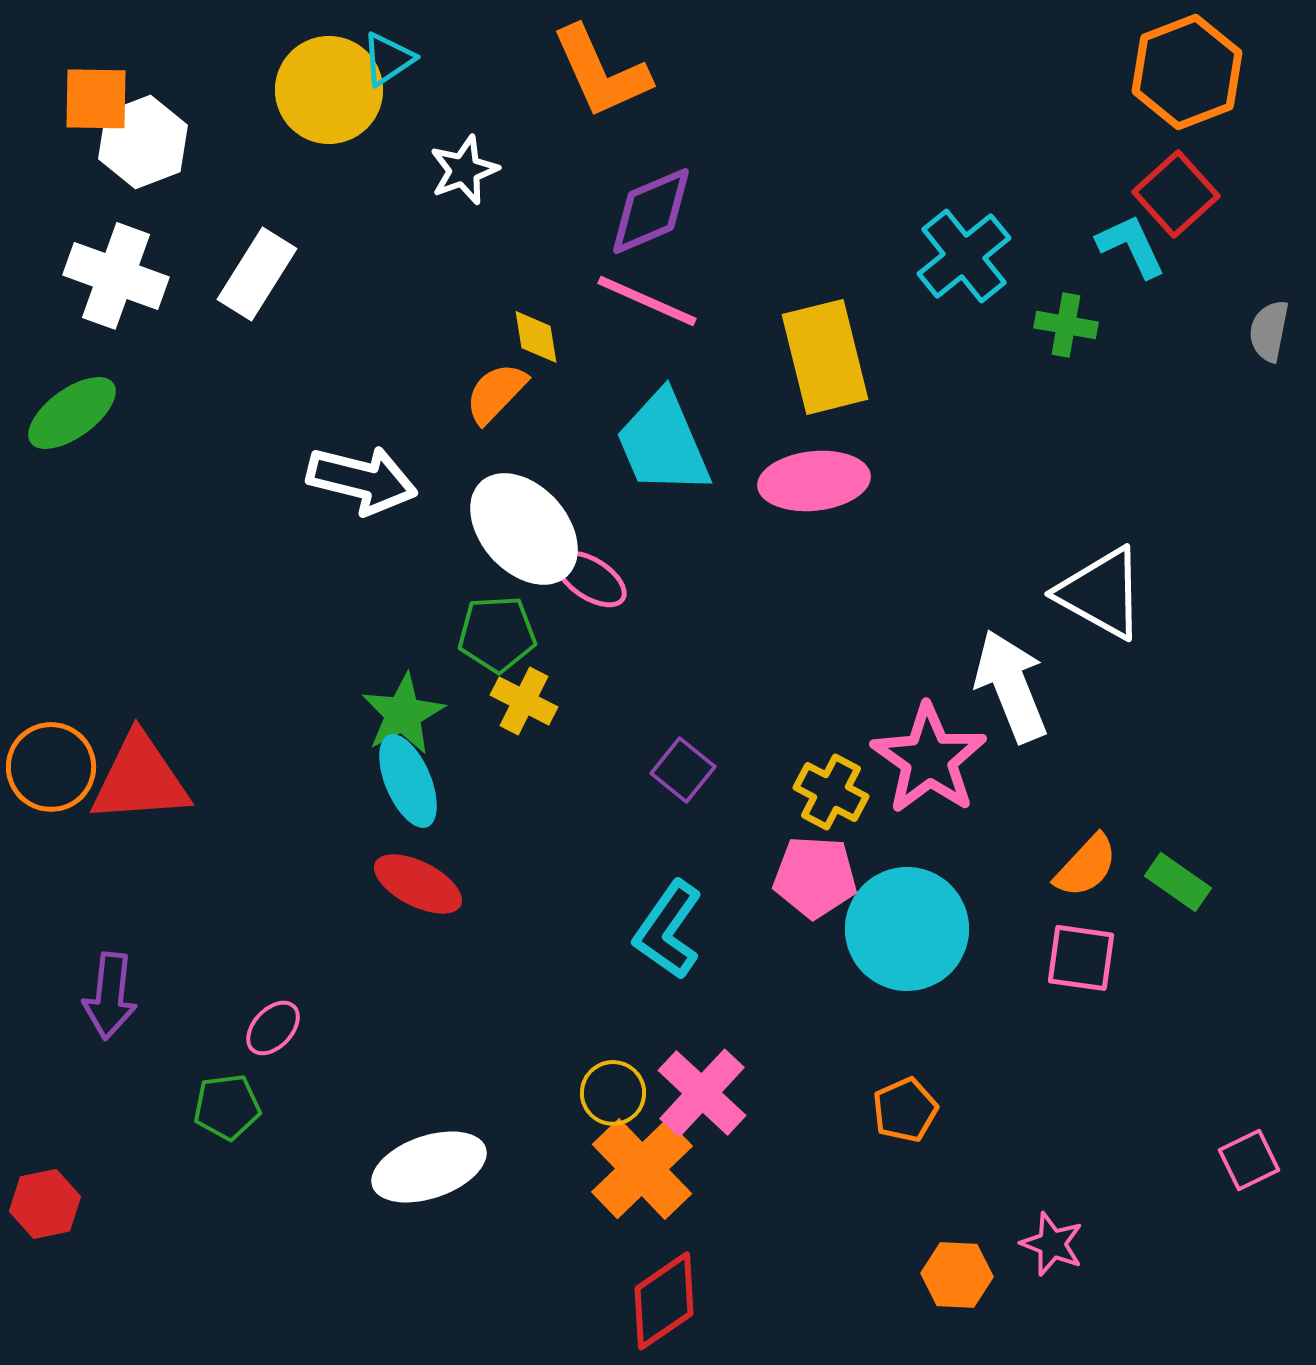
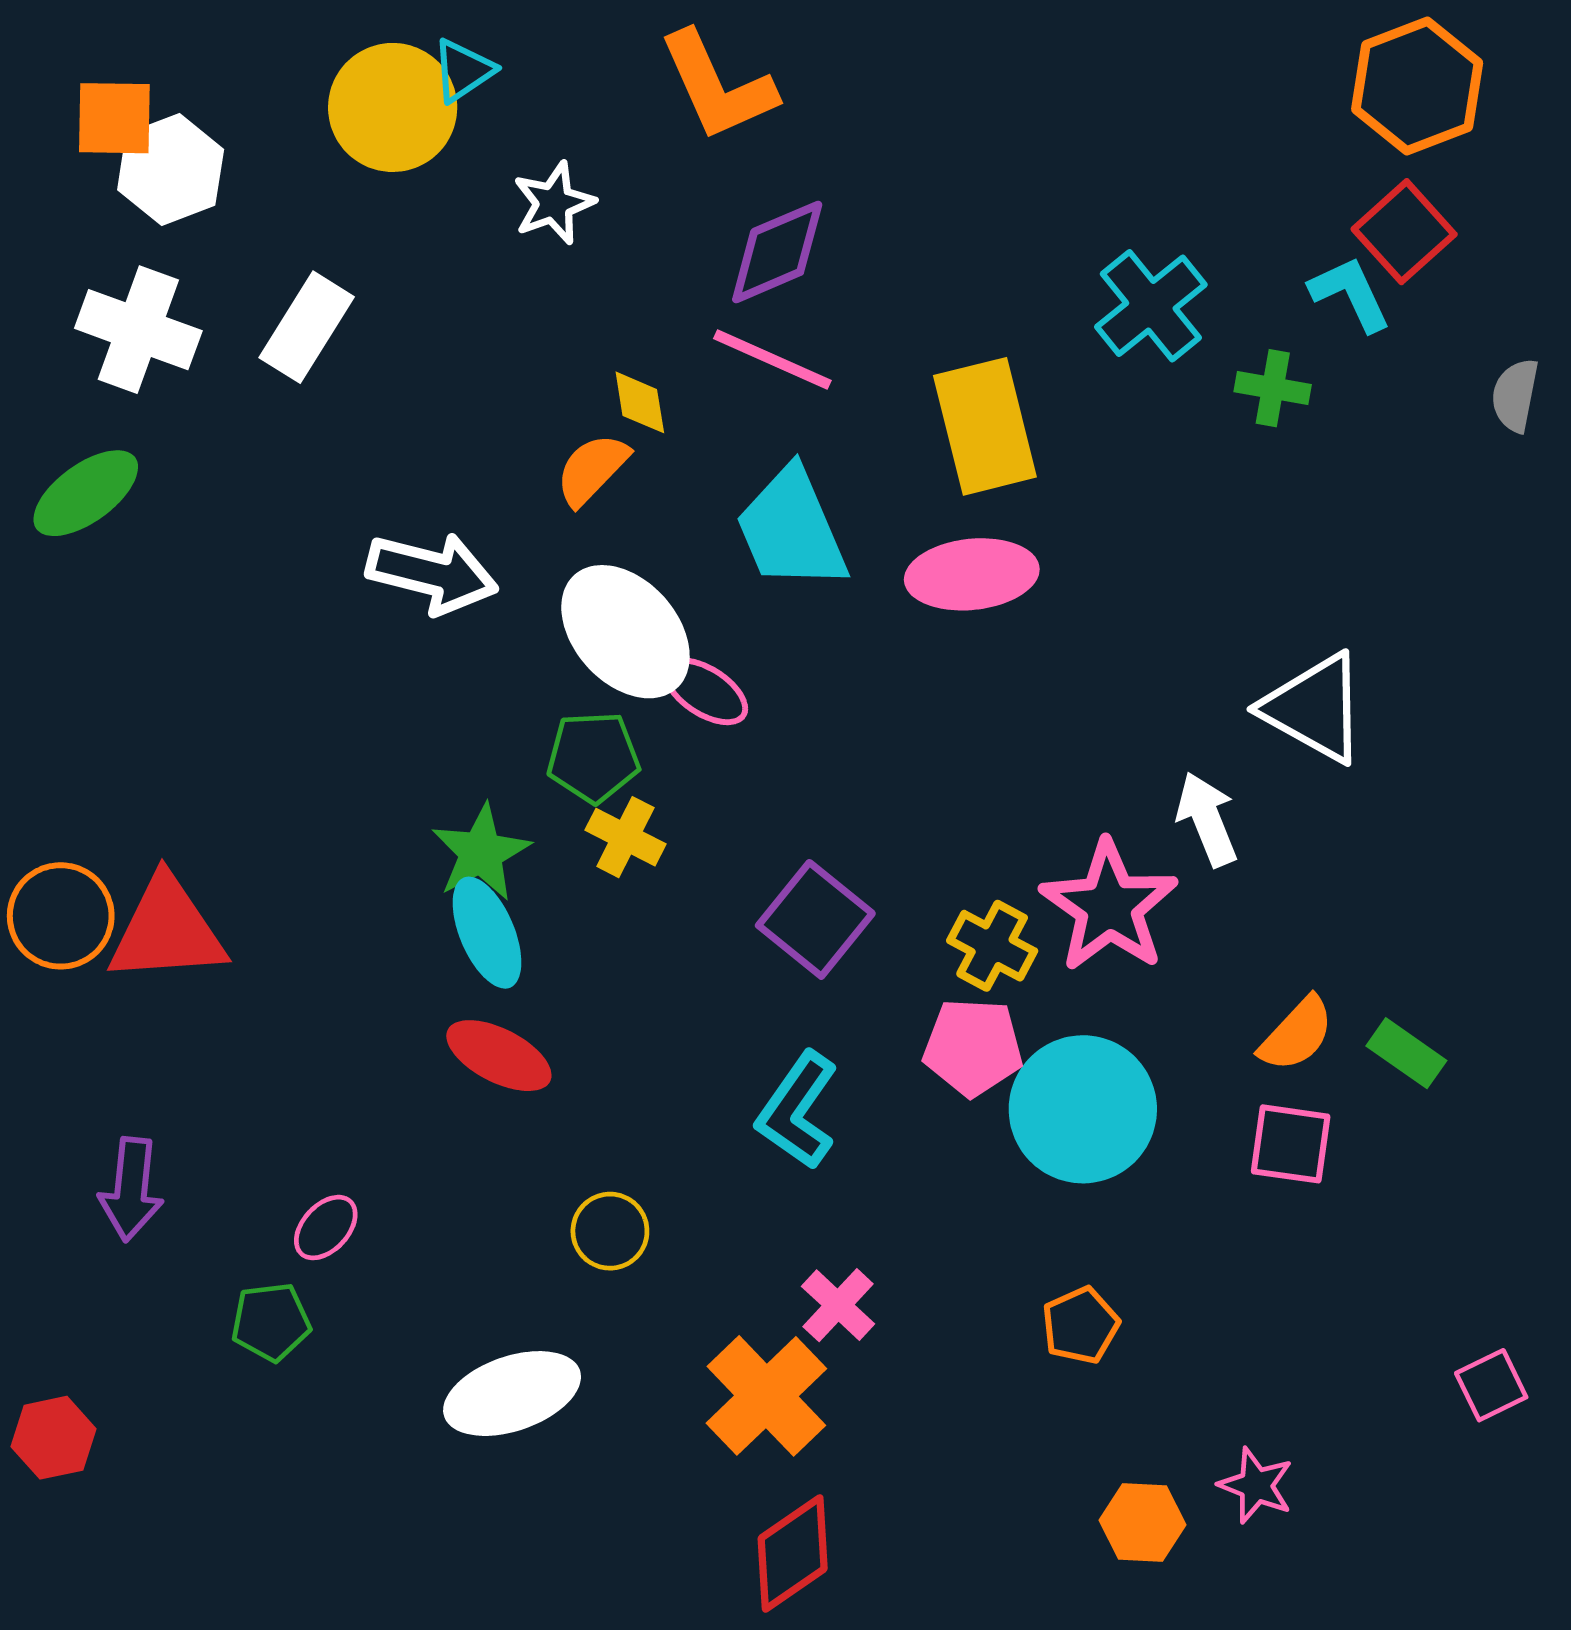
white arrow: (1011, 686) -> (1207, 819), size x0.7
purple square: (683, 770) -> (815, 919), size x1.5
yellow circle: (613, 1093) -> (610, 1231), moved
pink cross: (702, 1093) -> (838, 1305), size x0.7

